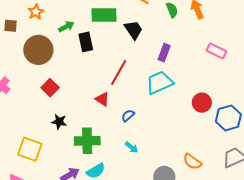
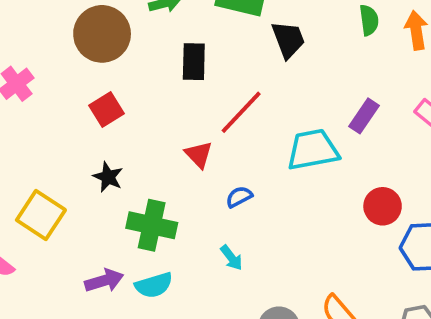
black rectangle: (86, 42) -> (194, 62), moved
purple rectangle: (164, 53) -> (364, 116), moved

